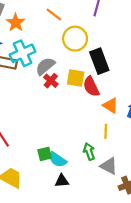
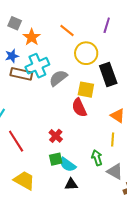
red cross: (51, 81) -> (56, 136), moved
red semicircle: (91, 87) -> (79, 108), moved

